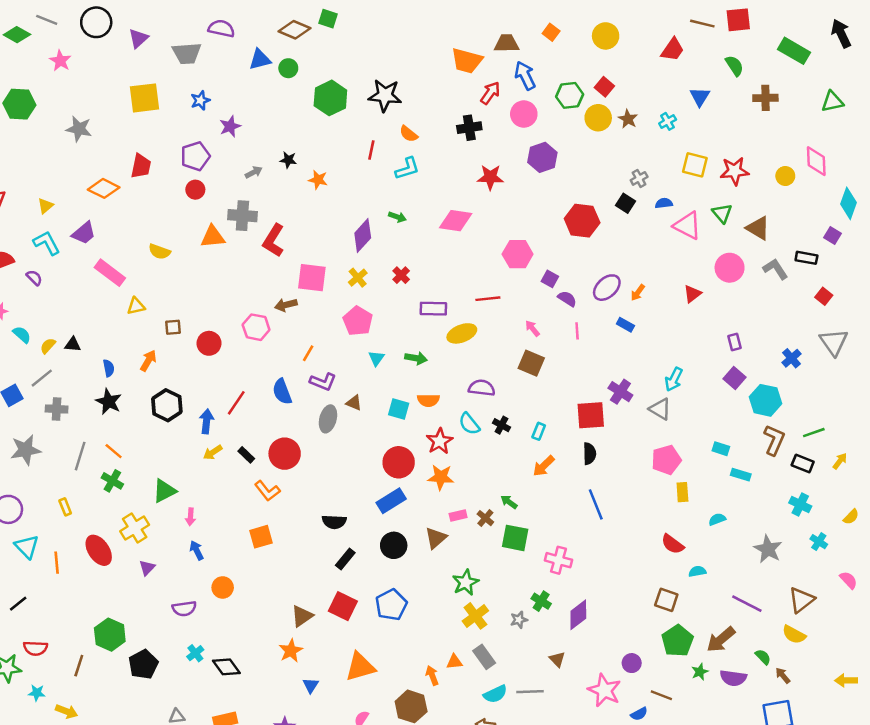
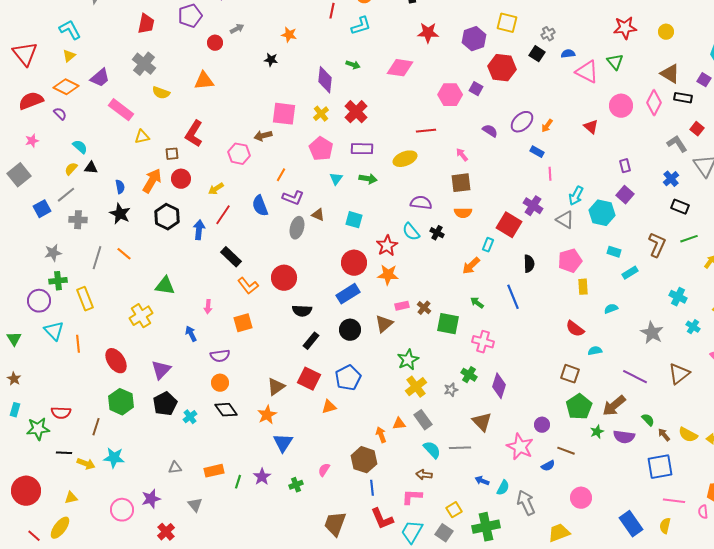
purple hexagon: (542, 157) -> (474, 39), moved
black star: (288, 160) -> (271, 60), moved
pink diamond: (816, 161) -> (654, 103), moved, turned 30
yellow square: (695, 165) -> (507, 23), moved
orange diamond: (104, 188) -> (66, 87), moved
red circle: (195, 190) -> (215, 43), moved
gray cross: (242, 216) -> (144, 64), moved, turned 35
brown triangle: (758, 228) -> (670, 74), moved
purple diamond: (363, 235) -> (325, 80), turned -36
red L-shape: (273, 240) -> (194, 134), moved
cyan L-shape: (47, 243) -> (70, 30), moved
gray L-shape: (775, 269) -> (677, 144), moved
red cross: (401, 275) -> (356, 112), size x1.6
purple square: (550, 279) -> (476, 89), moved
red triangle: (692, 294) -> (591, 127), turned -42
purple rectangle: (433, 309) -> (362, 149), moved
pink line: (577, 331) -> (550, 174), moved
cyan semicircle: (22, 335) -> (80, 147), moved
red circle: (209, 343) -> (181, 179), moved
orange arrow: (148, 361) -> (152, 181), size x1.4
brown square: (531, 363) -> (461, 183), turned -30
orange semicircle: (428, 400) -> (463, 213), moved
cyan hexagon: (765, 400) -> (602, 213), moved
red square: (591, 415) -> (509, 225), turned 35
cyan rectangle: (539, 431) -> (488, 245), moved
gray star: (26, 450) -> (53, 253), size x0.7
yellow arrow: (213, 452) -> (216, 189), moved
red circle: (285, 454) -> (284, 278), moved
black semicircle: (589, 454) -> (529, 264), moved
black rectangle: (246, 455) -> (231, 257), size x1.5
black rectangle: (803, 464) -> (680, 207), moved
cyan rectangle: (741, 475) -> (630, 273), turned -49
green cross: (112, 481) -> (58, 281), moved, turned -36
green triangle: (164, 491) -> (165, 286), turned 35
green arrow: (509, 502) -> (477, 303), moved
yellow rectangle: (65, 507) -> (85, 299), size x1.6
pink arrow: (190, 517) -> (208, 307), moved
red ellipse: (99, 550) -> (116, 361), moved
purple triangle: (147, 568) -> (161, 370), moved, size x1.5
orange circle: (223, 587) -> (220, 383), moved
black line: (18, 604) -> (64, 453), moved, turned 42
purple semicircle: (184, 609) -> (220, 356), moved
purple diamond: (578, 615) -> (499, 386), turned -35
yellow semicircle: (794, 635) -> (688, 435), moved
brown triangle: (557, 659) -> (482, 422), size x1.5
black pentagon: (143, 664) -> (165, 404), moved
black diamond: (226, 667) -> (226, 410), moved
orange triangle: (360, 667) -> (329, 407), moved, size x0.6
blue triangle: (311, 685) -> (283, 443), size x1.5
cyan star: (37, 693) -> (114, 458), moved, size x1.5
cyan semicircle: (495, 694) -> (432, 450), turned -108

